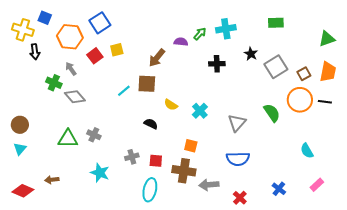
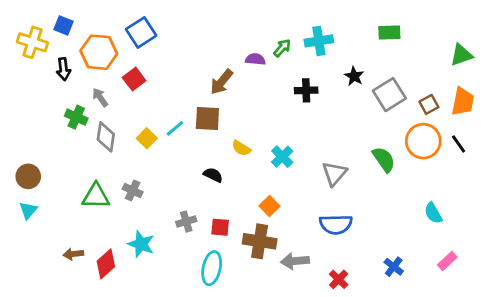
yellow square: (117, 50) -> (147, 138), moved, turned -32
black arrow: (35, 52) -> (63, 69), moved
gray diamond: (75, 97) -> (106, 137), turned 50
black line: (325, 102) -> (459, 144), turned 48
orange square: (191, 146) -> (269, 206), turned 32
red diamond: (23, 191) -> (106, 264), moved, turned -65

